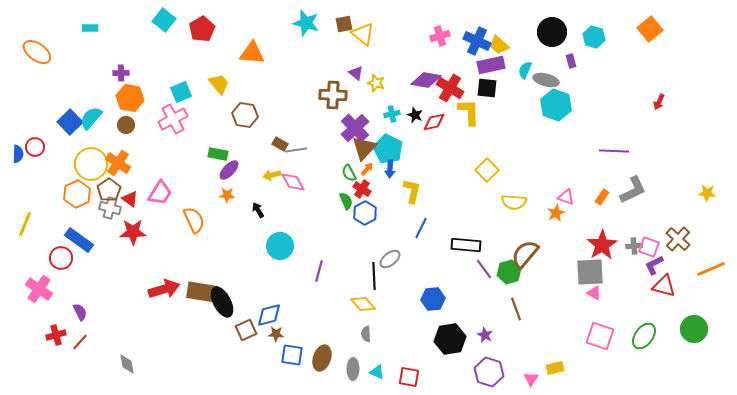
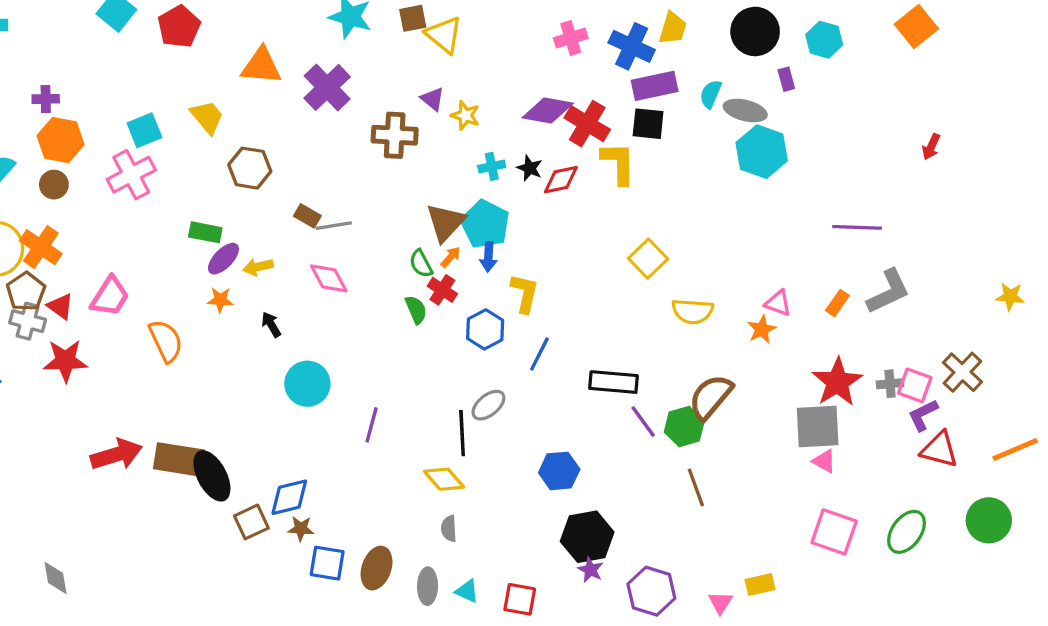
yellow trapezoid: (499, 45) -> (673, 28), moved, turned -115
purple cross: (355, 128) -> (327, 87), moved
yellow arrow: (272, 175) -> (258, 267), moved
blue hexagon: (365, 213) -> (485, 329), moved
orange line: (711, 269) -> (1015, 450), moved
purple star: (485, 335) -> (590, 570), moved

